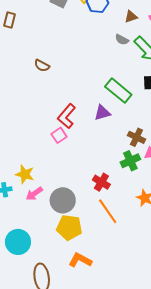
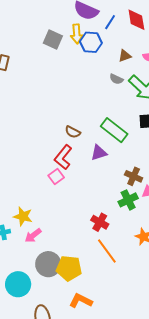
brown semicircle: (42, 66) -> (73, 132), moved
gray circle: (63, 200) -> (48, 264), moved

